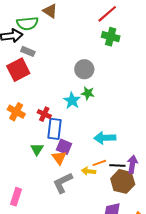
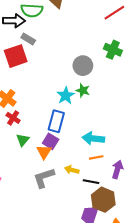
green cross: (111, 37) -> (113, 50), moved
red cross: (44, 114) -> (13, 118), moved
blue rectangle: (55, 129) -> (56, 121), moved
orange line: (99, 163) -> (96, 157), moved
black line: (117, 166) -> (91, 182), moved
brown hexagon: (123, 181) -> (103, 200), moved

